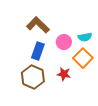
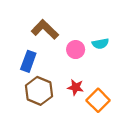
blue rectangle: (38, 51) -> (28, 61), moved
orange square: (83, 58) -> (98, 100), moved

